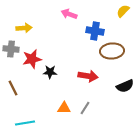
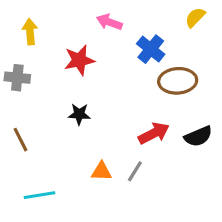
yellow arrow: (24, 28) -> (30, 32), moved, turned -91
blue cross: (95, 31) -> (151, 49), turned 30
red star: (32, 59) -> (79, 60), moved
red arrow: (88, 76) -> (154, 133), moved, turned -36

